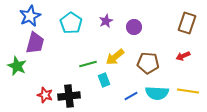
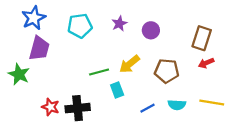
cyan pentagon: (71, 23) -> (80, 26), turned 30
brown rectangle: (187, 23) -> (202, 38), moved
cyan semicircle: (157, 93) -> (177, 105), size x0.7

